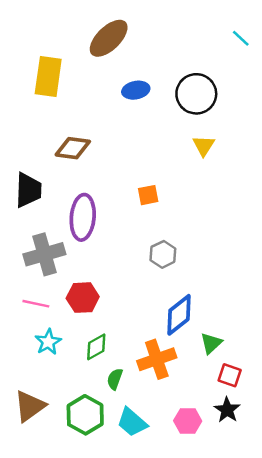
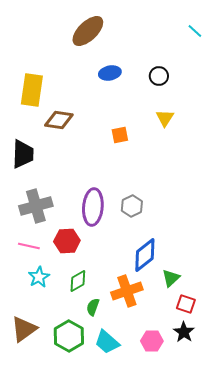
yellow rectangle: (48, 77) -> (32, 90), moved
black circle: (196, 94) -> (159, 76), size x0.6
orange square: (148, 195) -> (120, 135), moved
purple ellipse: (83, 217) -> (93, 207), moved

